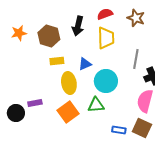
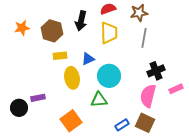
brown star: (136, 18) -> (139, 13), turned -30
gray line: (136, 59) -> (144, 38), moved
orange square: (68, 112) -> (71, 121), moved
blue rectangle: (119, 130) -> (122, 125), turned -40

